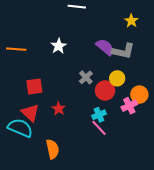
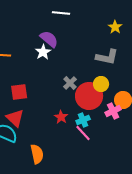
purple semicircle: (105, 47) -> (49, 39), moved
red circle: (105, 90) -> (89, 96), size x1.4
red star: (59, 109) -> (61, 117), moved

